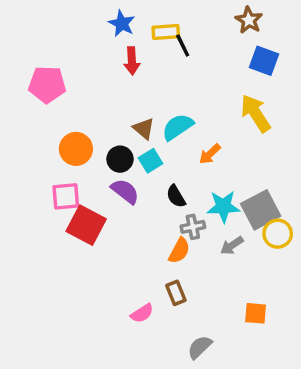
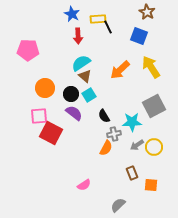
blue square: (264, 61) -> (139, 36), moved
cyan semicircle: (178, 127) -> (81, 63), moved
orange arrow: (210, 154) -> (120, 70), moved, size x1.5
gray square: (261, 210) -> (154, 106), moved
yellow circle: (278, 234) -> (154, 147), moved
brown rectangle: (176, 293) -> (132, 173), moved

